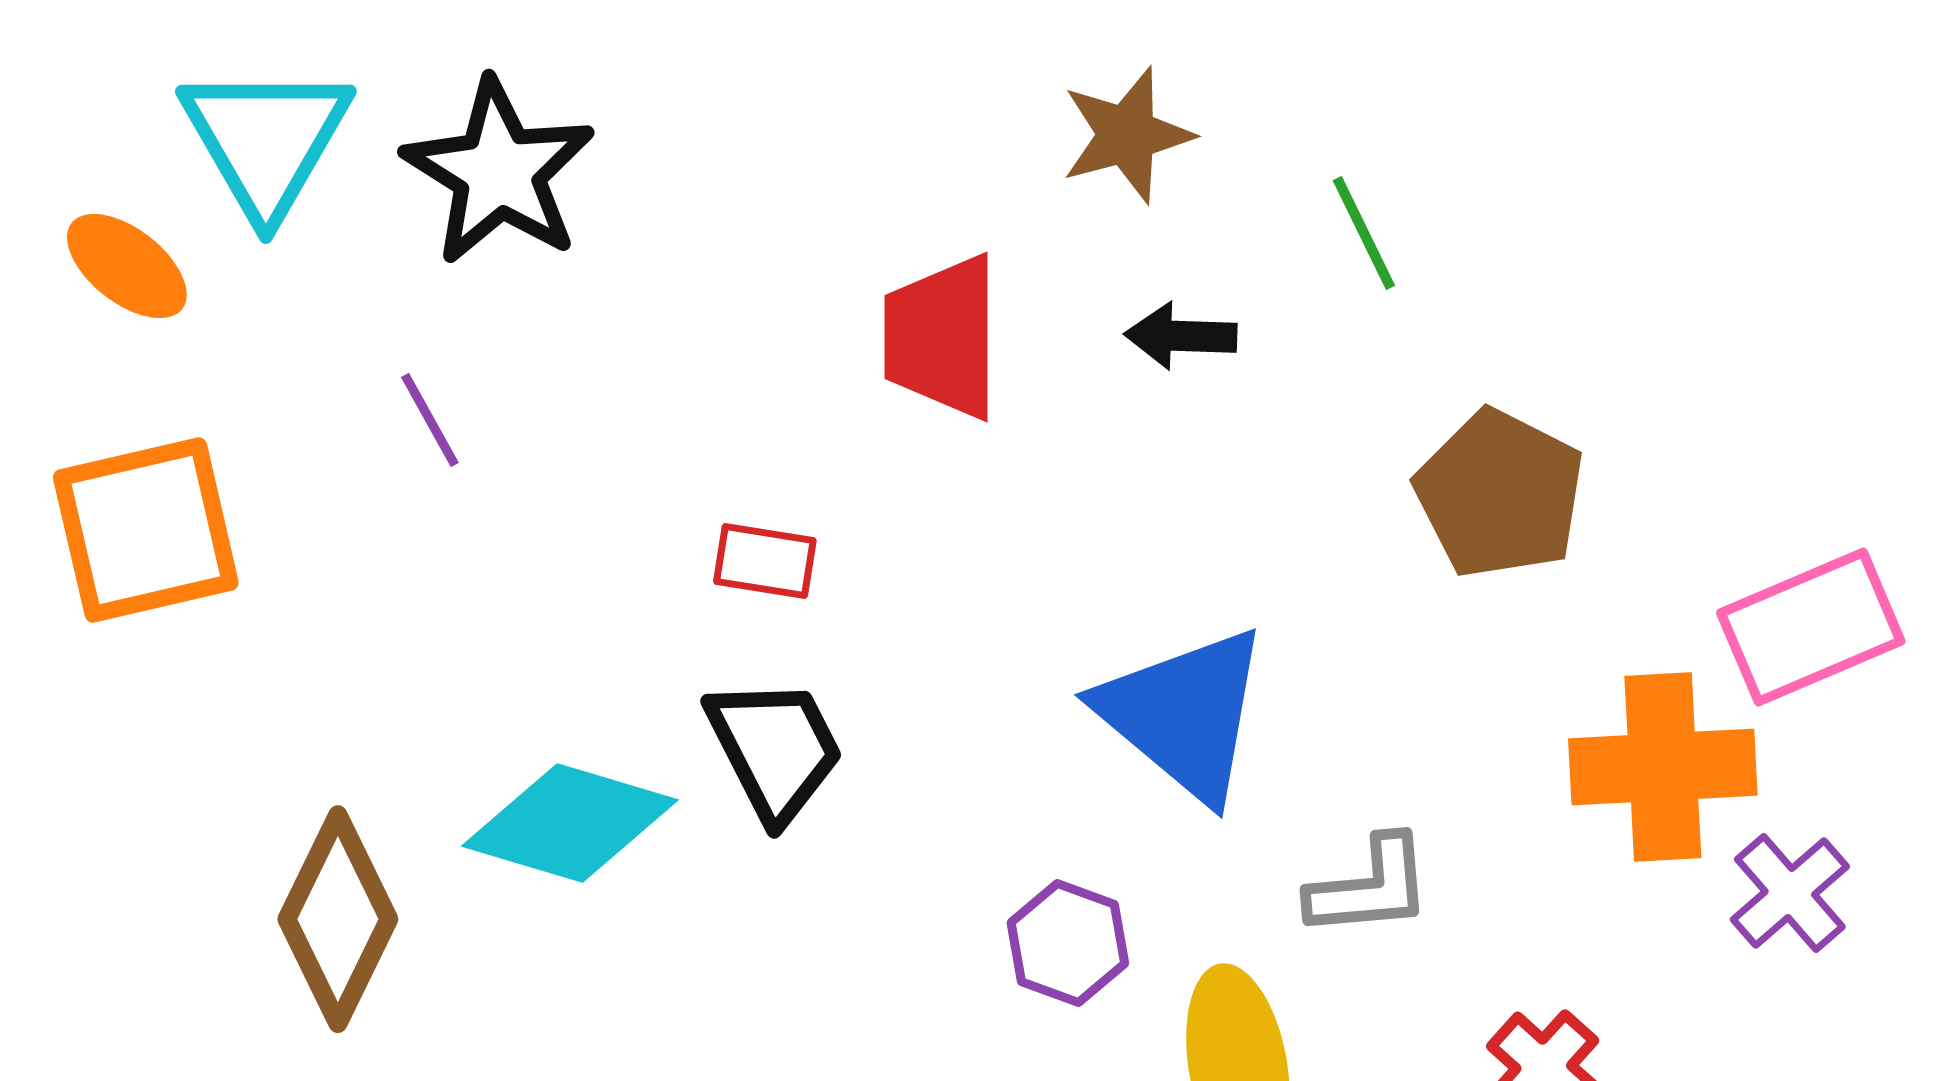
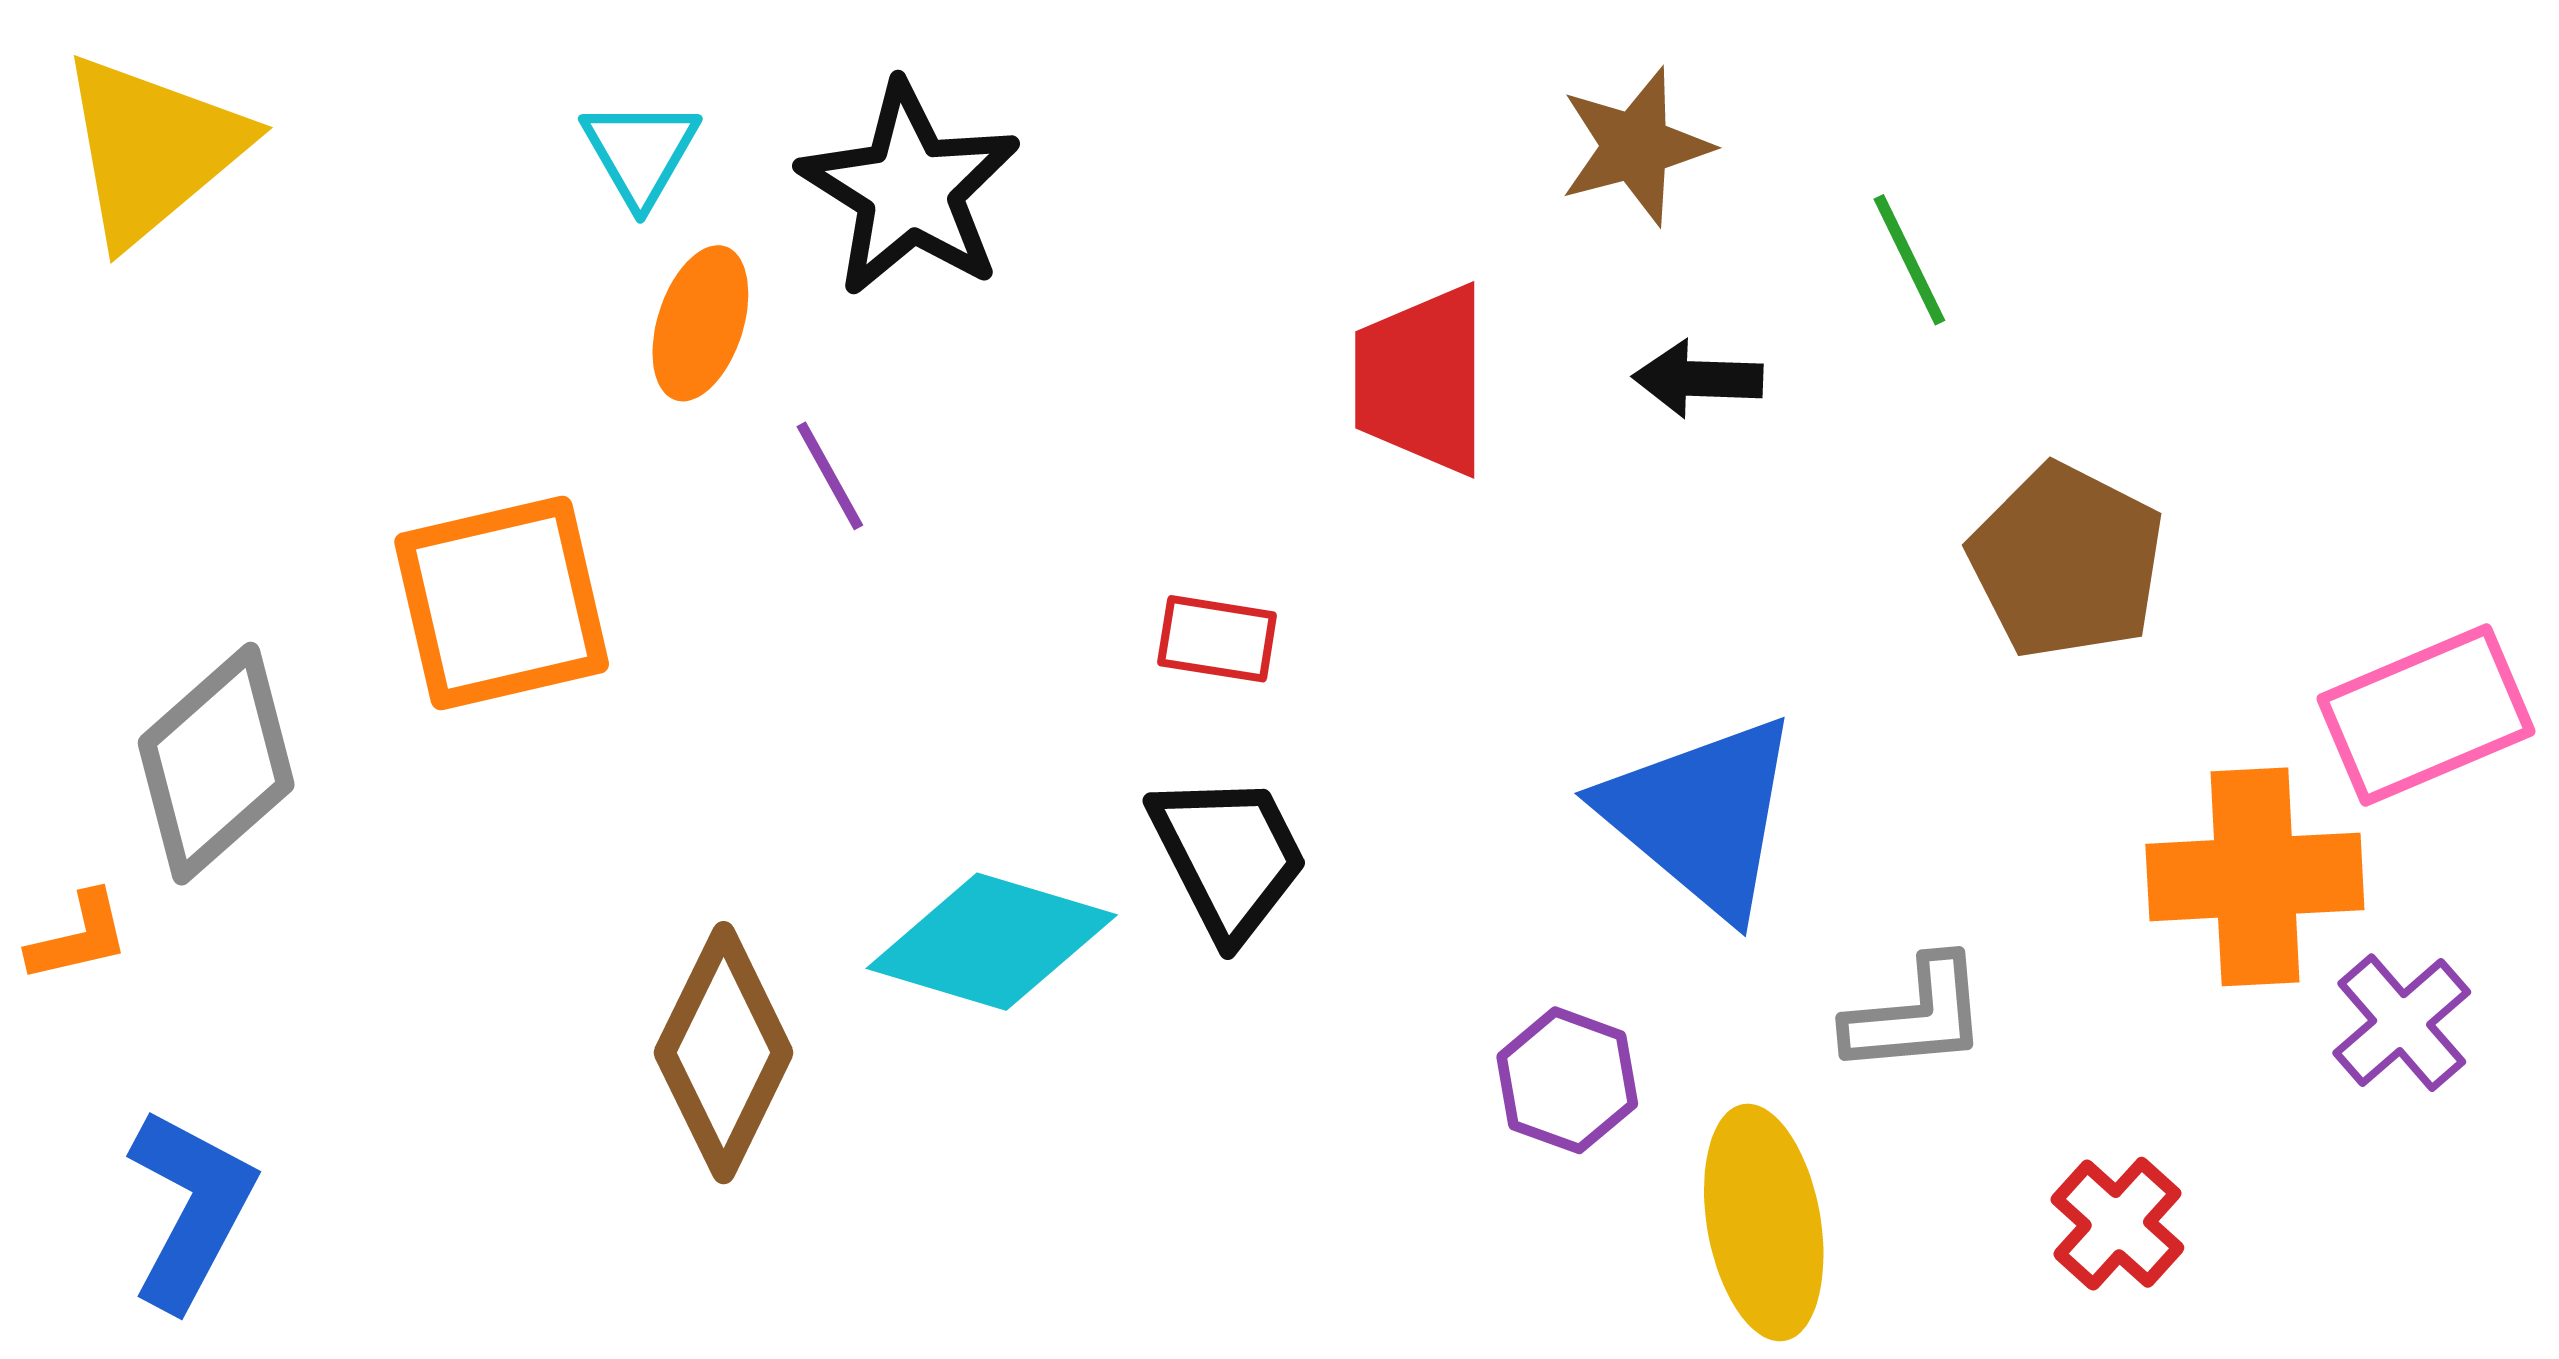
cyan triangle: (266, 140) -> (640, 152), size x0.6
orange ellipse: (127, 266) -> (700, 323), moved, turned 70

